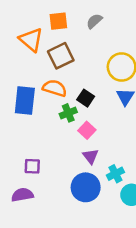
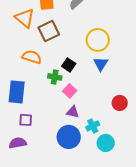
orange semicircle: (55, 88) -> (32, 57), moved
blue rectangle: (25, 101) -> (17, 92), moved
green cross: (68, 113) -> (55, 77), turned 32
purple triangle: (91, 156) -> (73, 112), turned -40

